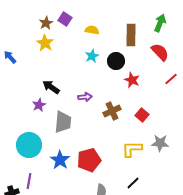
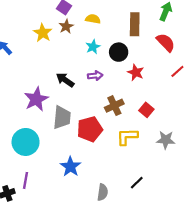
brown star: (46, 23) -> (66, 26), moved
black arrow: (51, 87) -> (65, 80), moved
purple arrow: (85, 97) -> (95, 76), moved
purple star: (39, 105) -> (36, 99), size x1.6
yellow L-shape: (132, 149) -> (127, 137), moved
blue star: (60, 160) -> (70, 167), moved
red pentagon: (89, 160) -> (90, 129), moved

